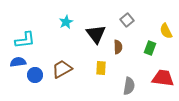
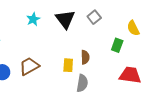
black triangle: (96, 34) -> (65, 19), moved
brown semicircle: (118, 47) -> (85, 57), moved
gray semicircle: (129, 86) -> (82, 83), moved

